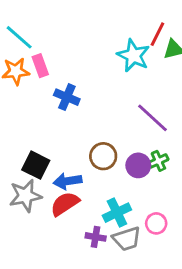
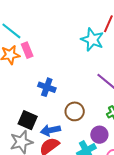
blue cross: (67, 97) -> (47, 87), moved
purple circle: (138, 165) -> (99, 135), moved

